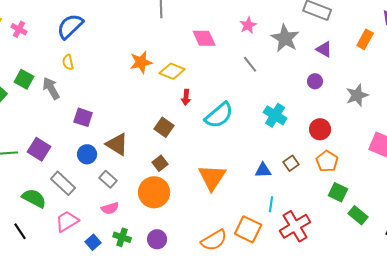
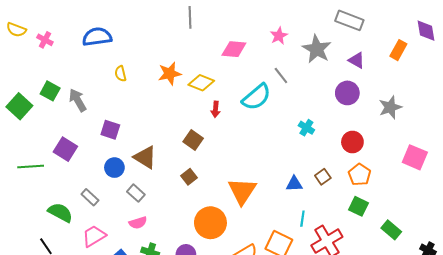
blue semicircle: (70, 26) -> (97, 37), turned 36
pink diamond: (204, 38) -> (234, 49), turned -60
yellow semicircle: (68, 62) -> (121, 74), moved
purple circle: (315, 81) -> (347, 93), size x1.5
cyan semicircle: (219, 115) -> (256, 97), moved
cyan cross: (275, 115) -> (306, 128), size x0.7
purple square: (39, 149) -> (65, 149), moved
gray rectangle: (63, 183) -> (90, 197), size x0.7
orange circle: (154, 192) -> (210, 223), moved
green square: (338, 192) -> (359, 206), moved

